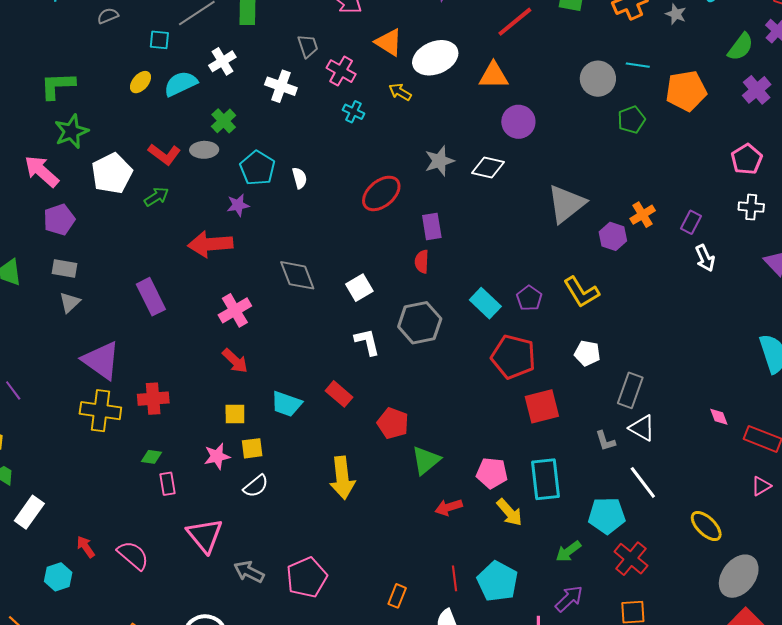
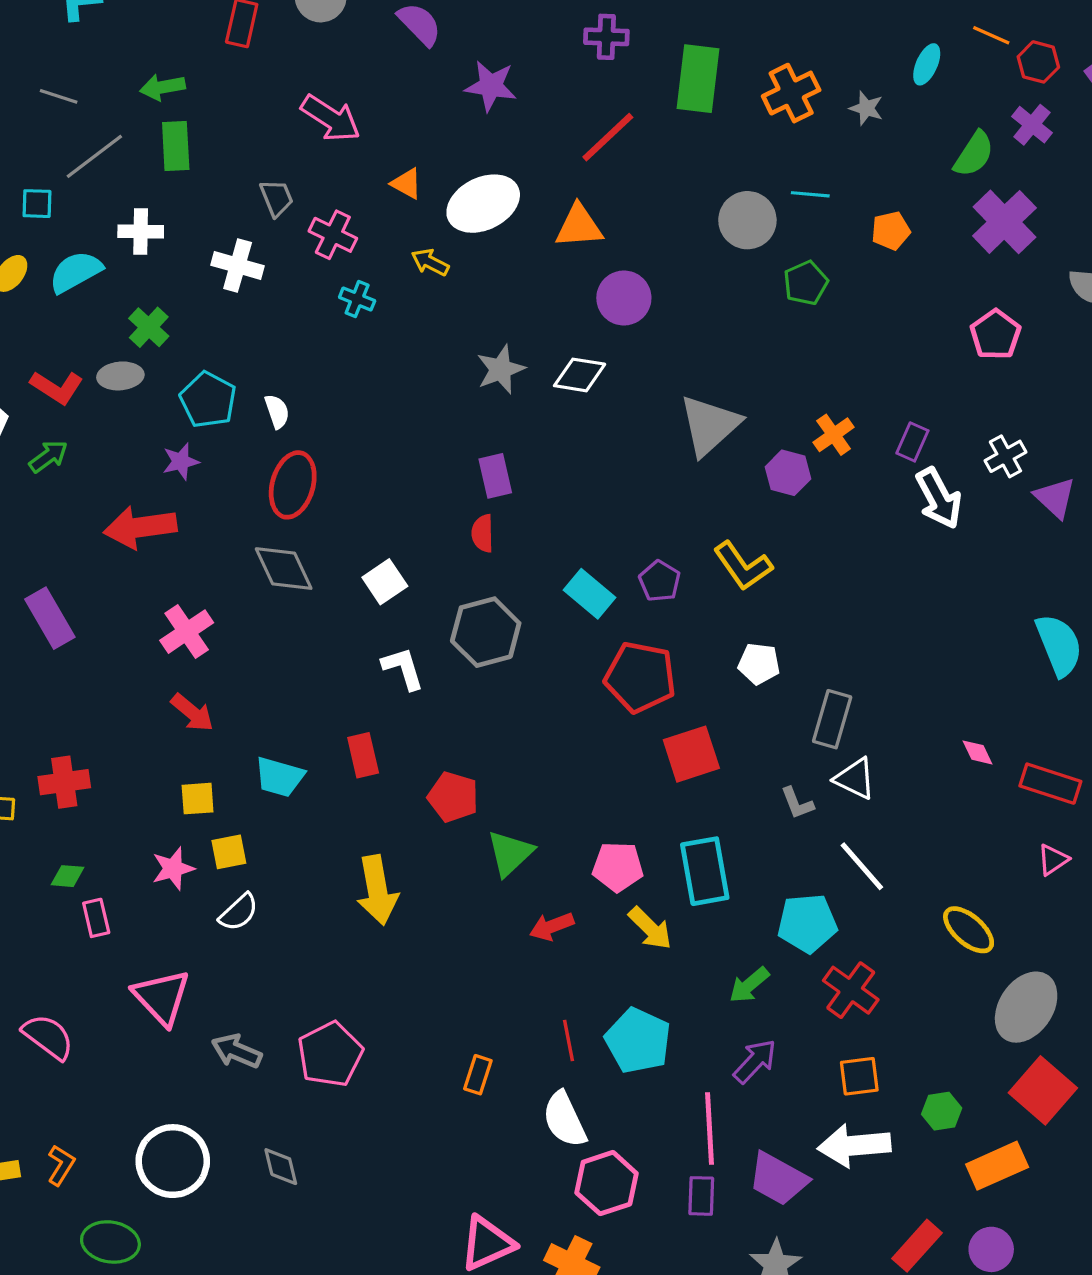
orange triangle: (389, 42) -> (407, 184), size x0.7
white cross: (222, 61) -> (141, 231), turned 36
purple cross: (757, 90) -> (1004, 222), size x1.4
orange pentagon: (686, 91) -> (891, 231), size x0.6
red ellipse: (381, 193) -> (293, 485), moved, turned -30
white cross: (751, 207) -> (1005, 456), moved, turned -30
white arrow: (705, 258) -> (939, 498), size x1.4
red rectangle: (339, 394) -> (363, 755), turned 40

